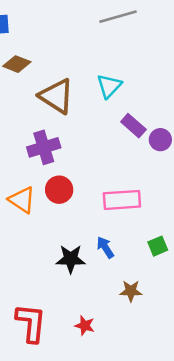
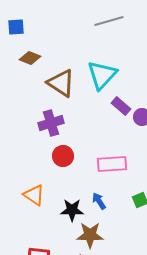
cyan triangle: (109, 86) -> (102, 75), size x1.5
orange triangle: (22, 200) -> (34, 195), moved
brown star: (131, 291) -> (90, 235), moved, size x1.5

